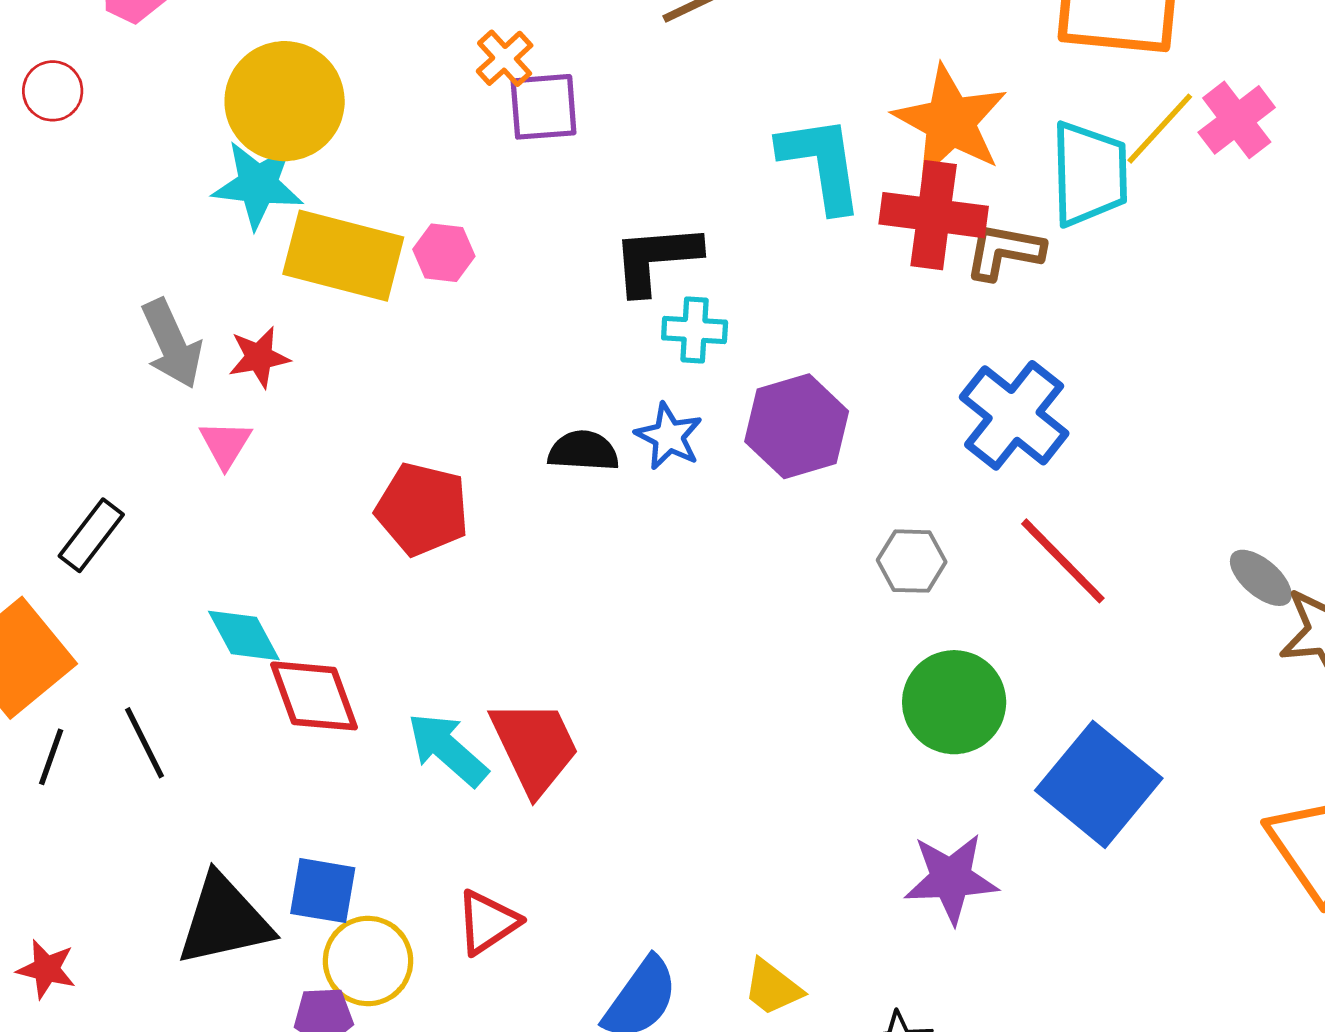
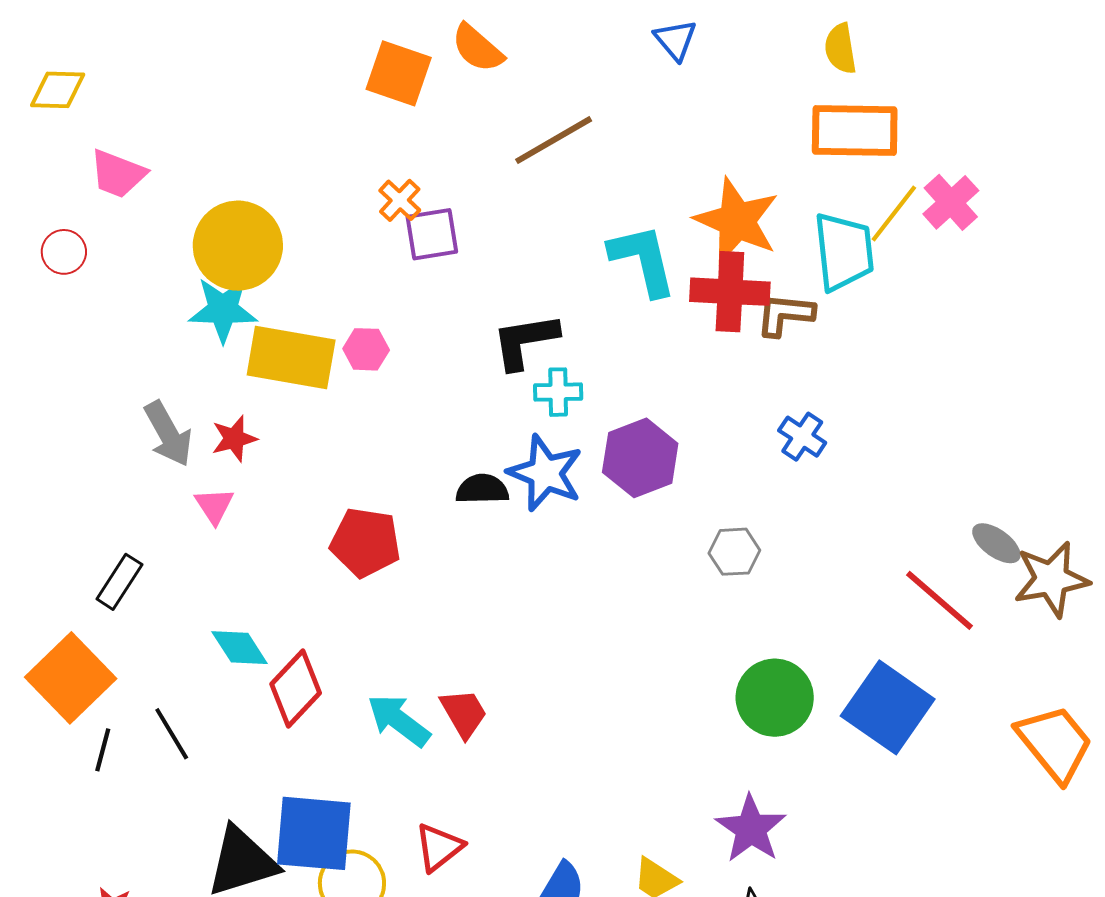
blue cross: (1014, 415) -> (802, 437), size x0.6
blue star: (669, 436) -> (545, 473), size x1.5
red line: (1063, 561) -> (939, 600), moved
red diamond: (314, 696) -> (296, 688), turned 68
green circle: (954, 702) -> (775, 698), moved
red trapezoid: (535, 747) -> (464, 713), size x0.7
purple star: (951, 878) -> (751, 829), moved, turned -30
blue square: (323, 891) -> (314, 833), size x1.6

